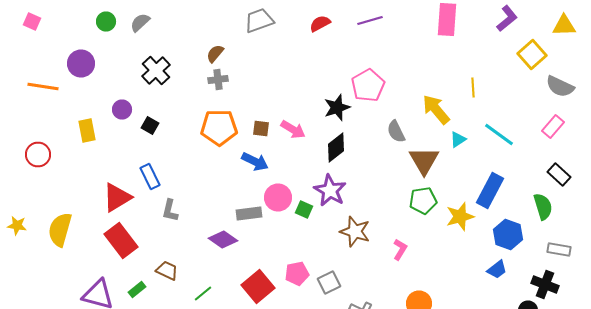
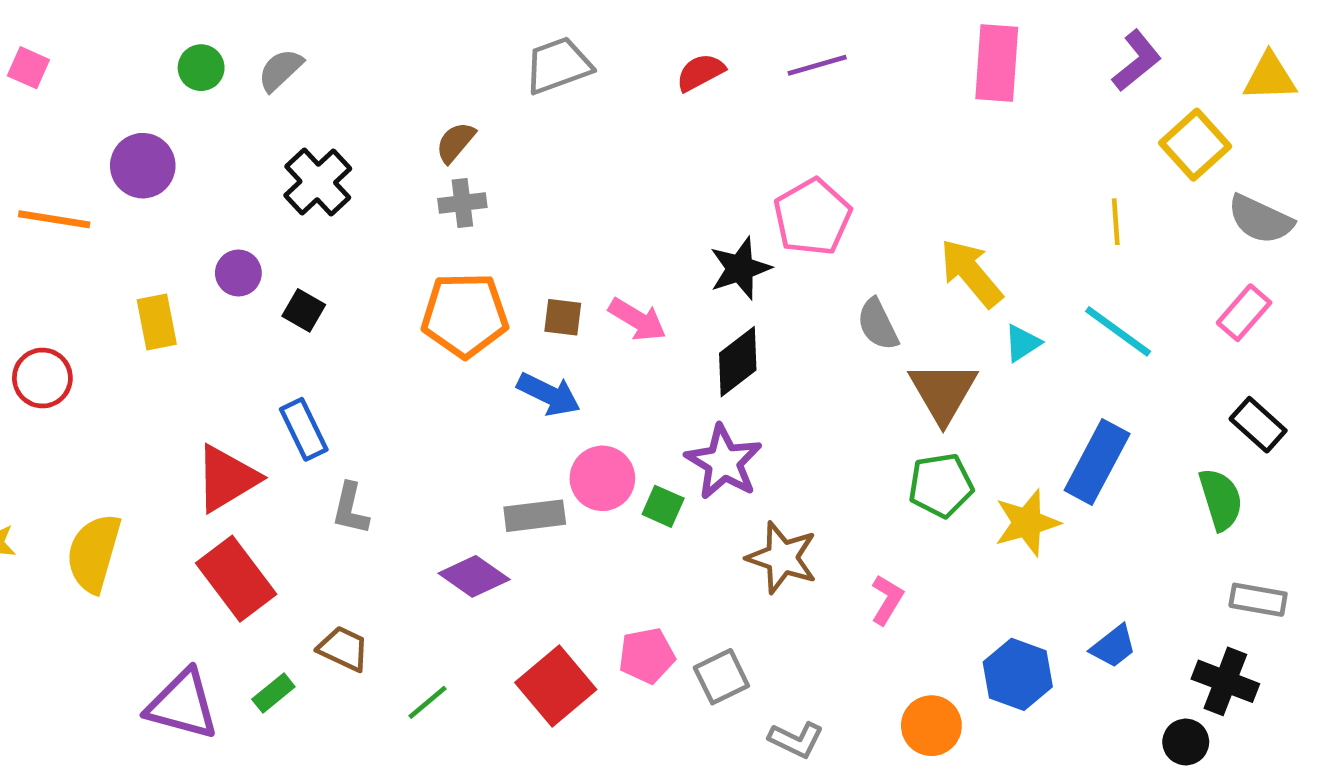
yellow line: (473, 88) -> (1116, 222), moved
blue hexagon: (508, 234) -> (1018, 674), moved

